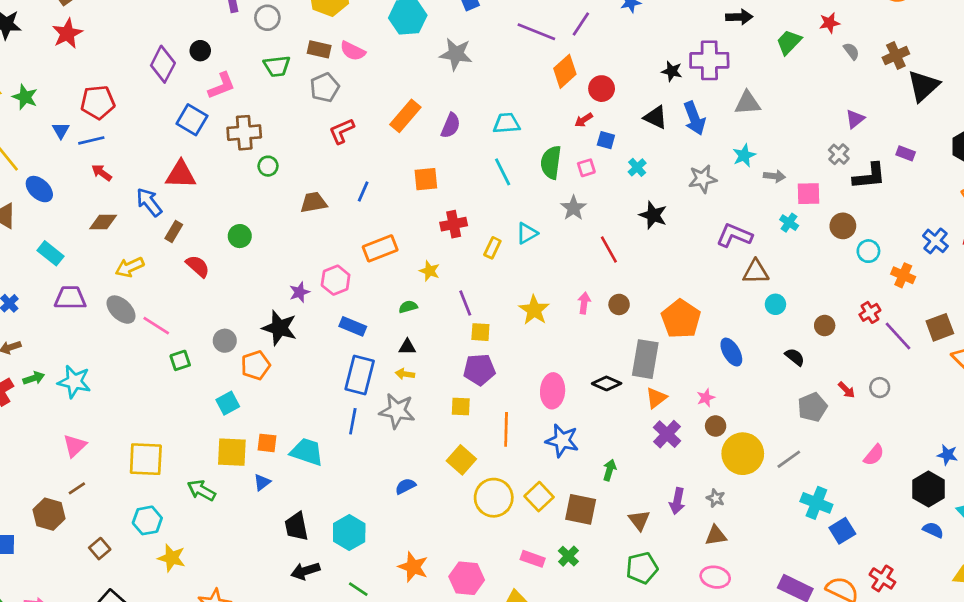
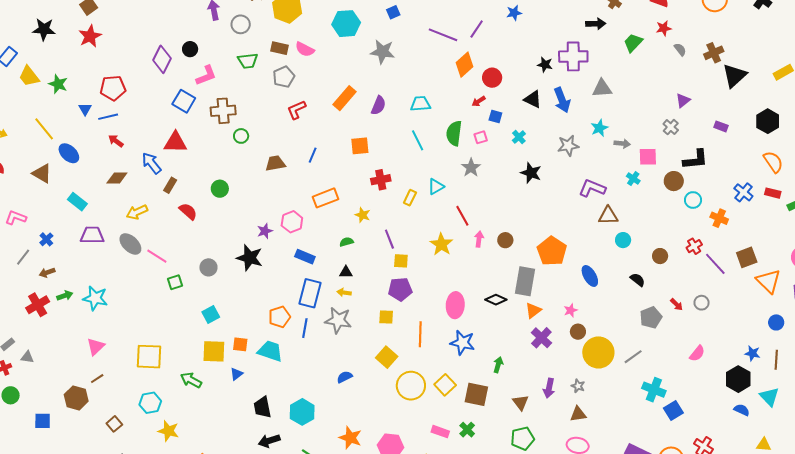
black L-shape: (869, 176) -> (695, 159), moved
red line: (609, 249) -> (462, 216), moved
orange pentagon: (256, 365) -> (279, 317), moved

